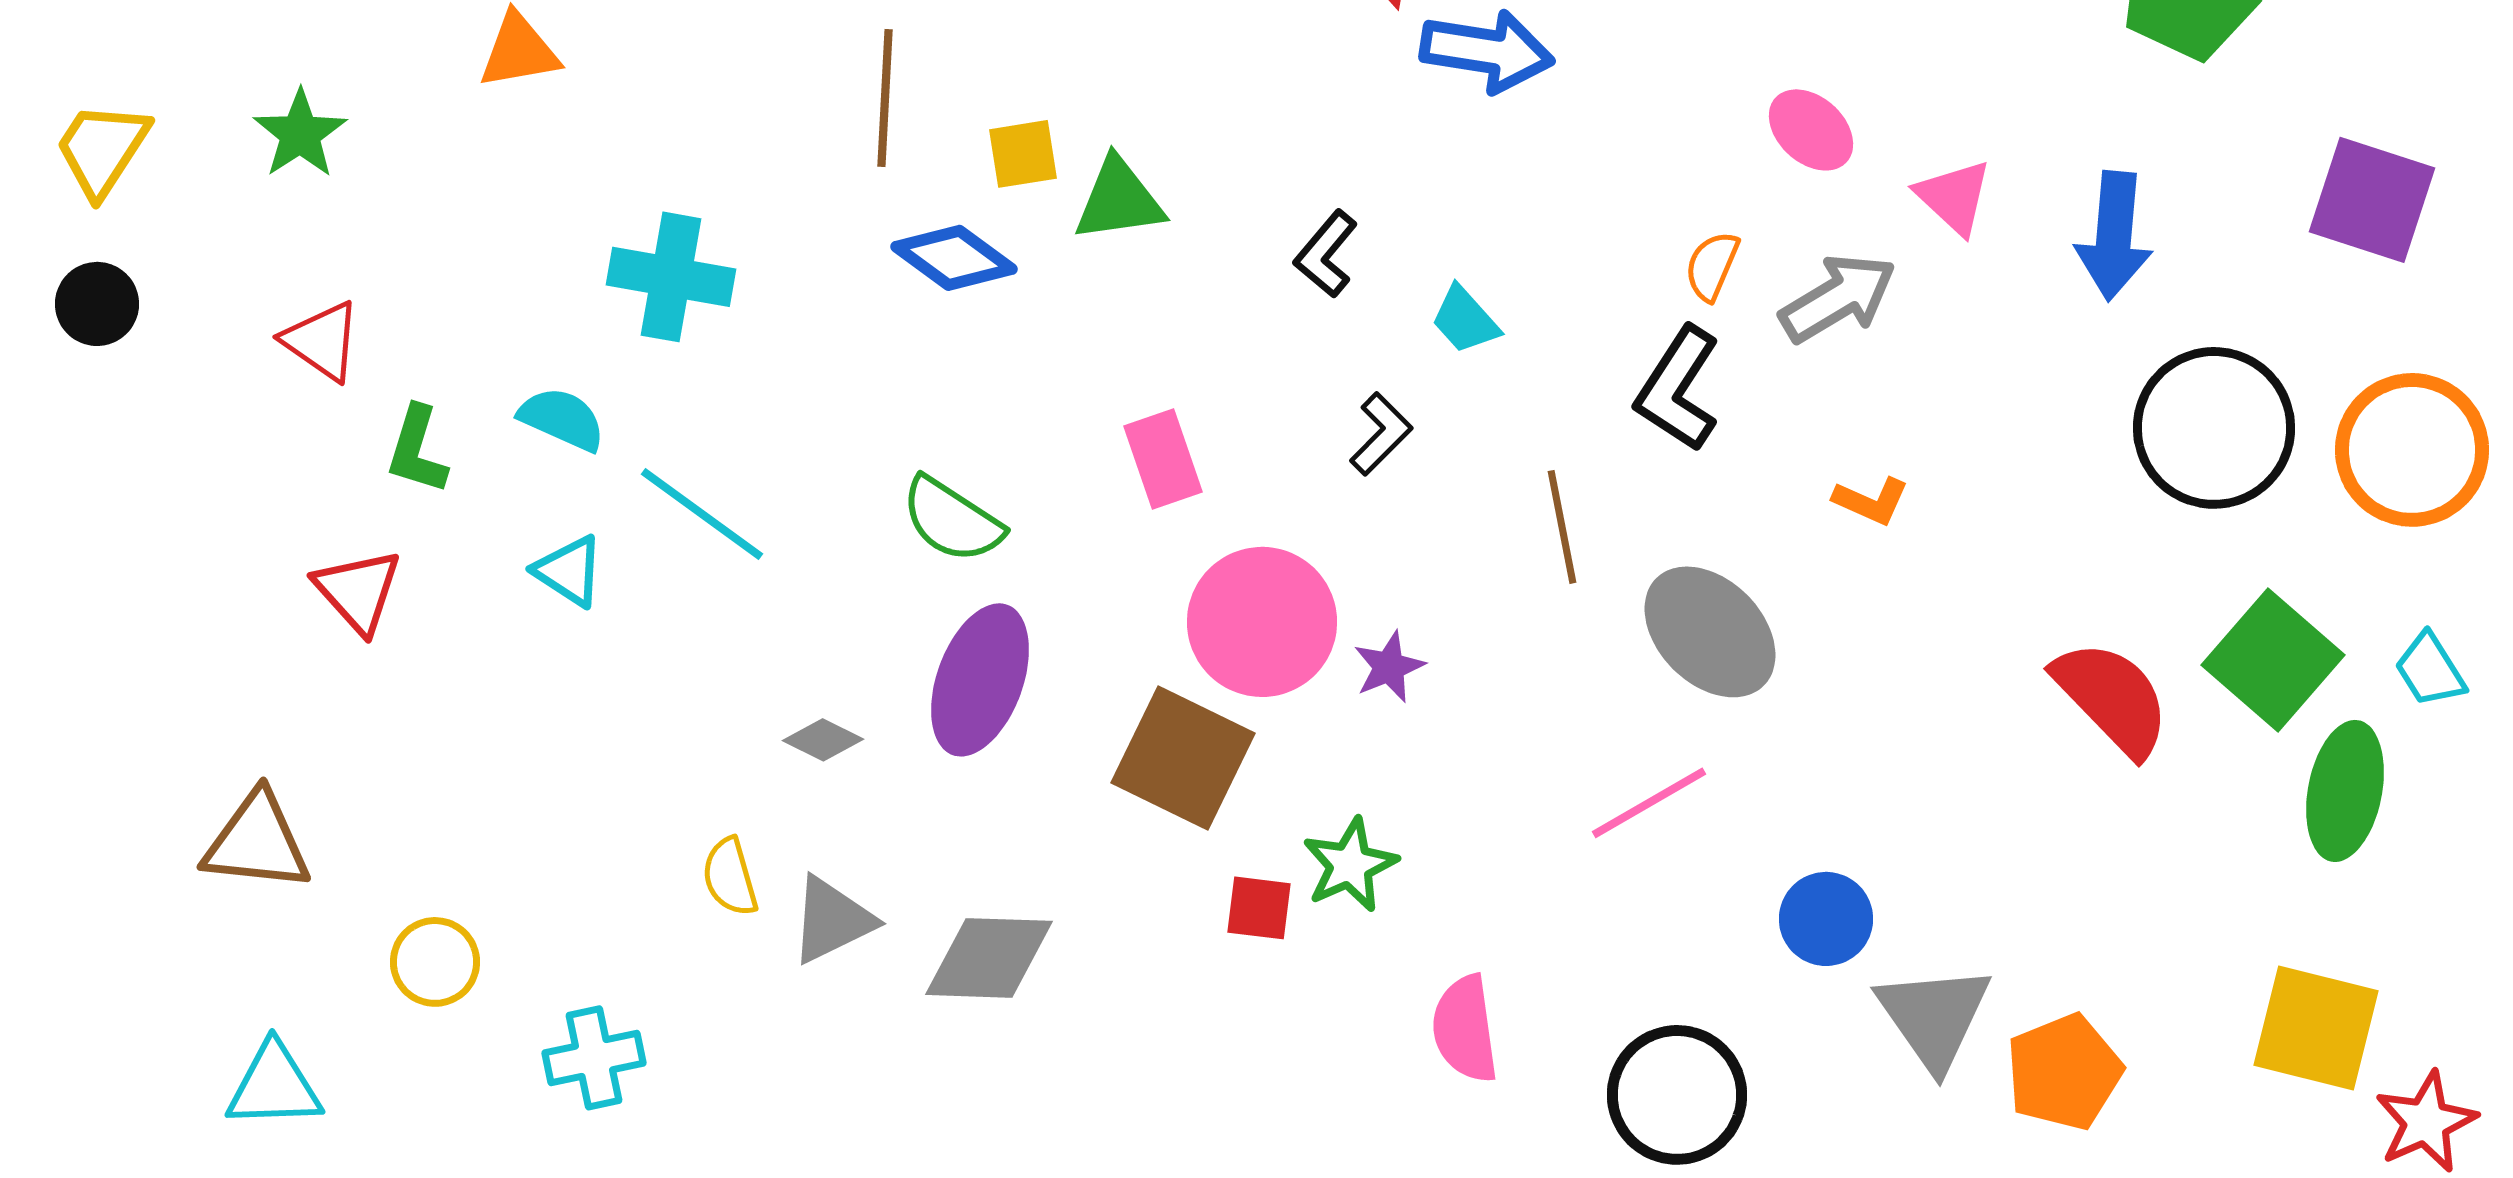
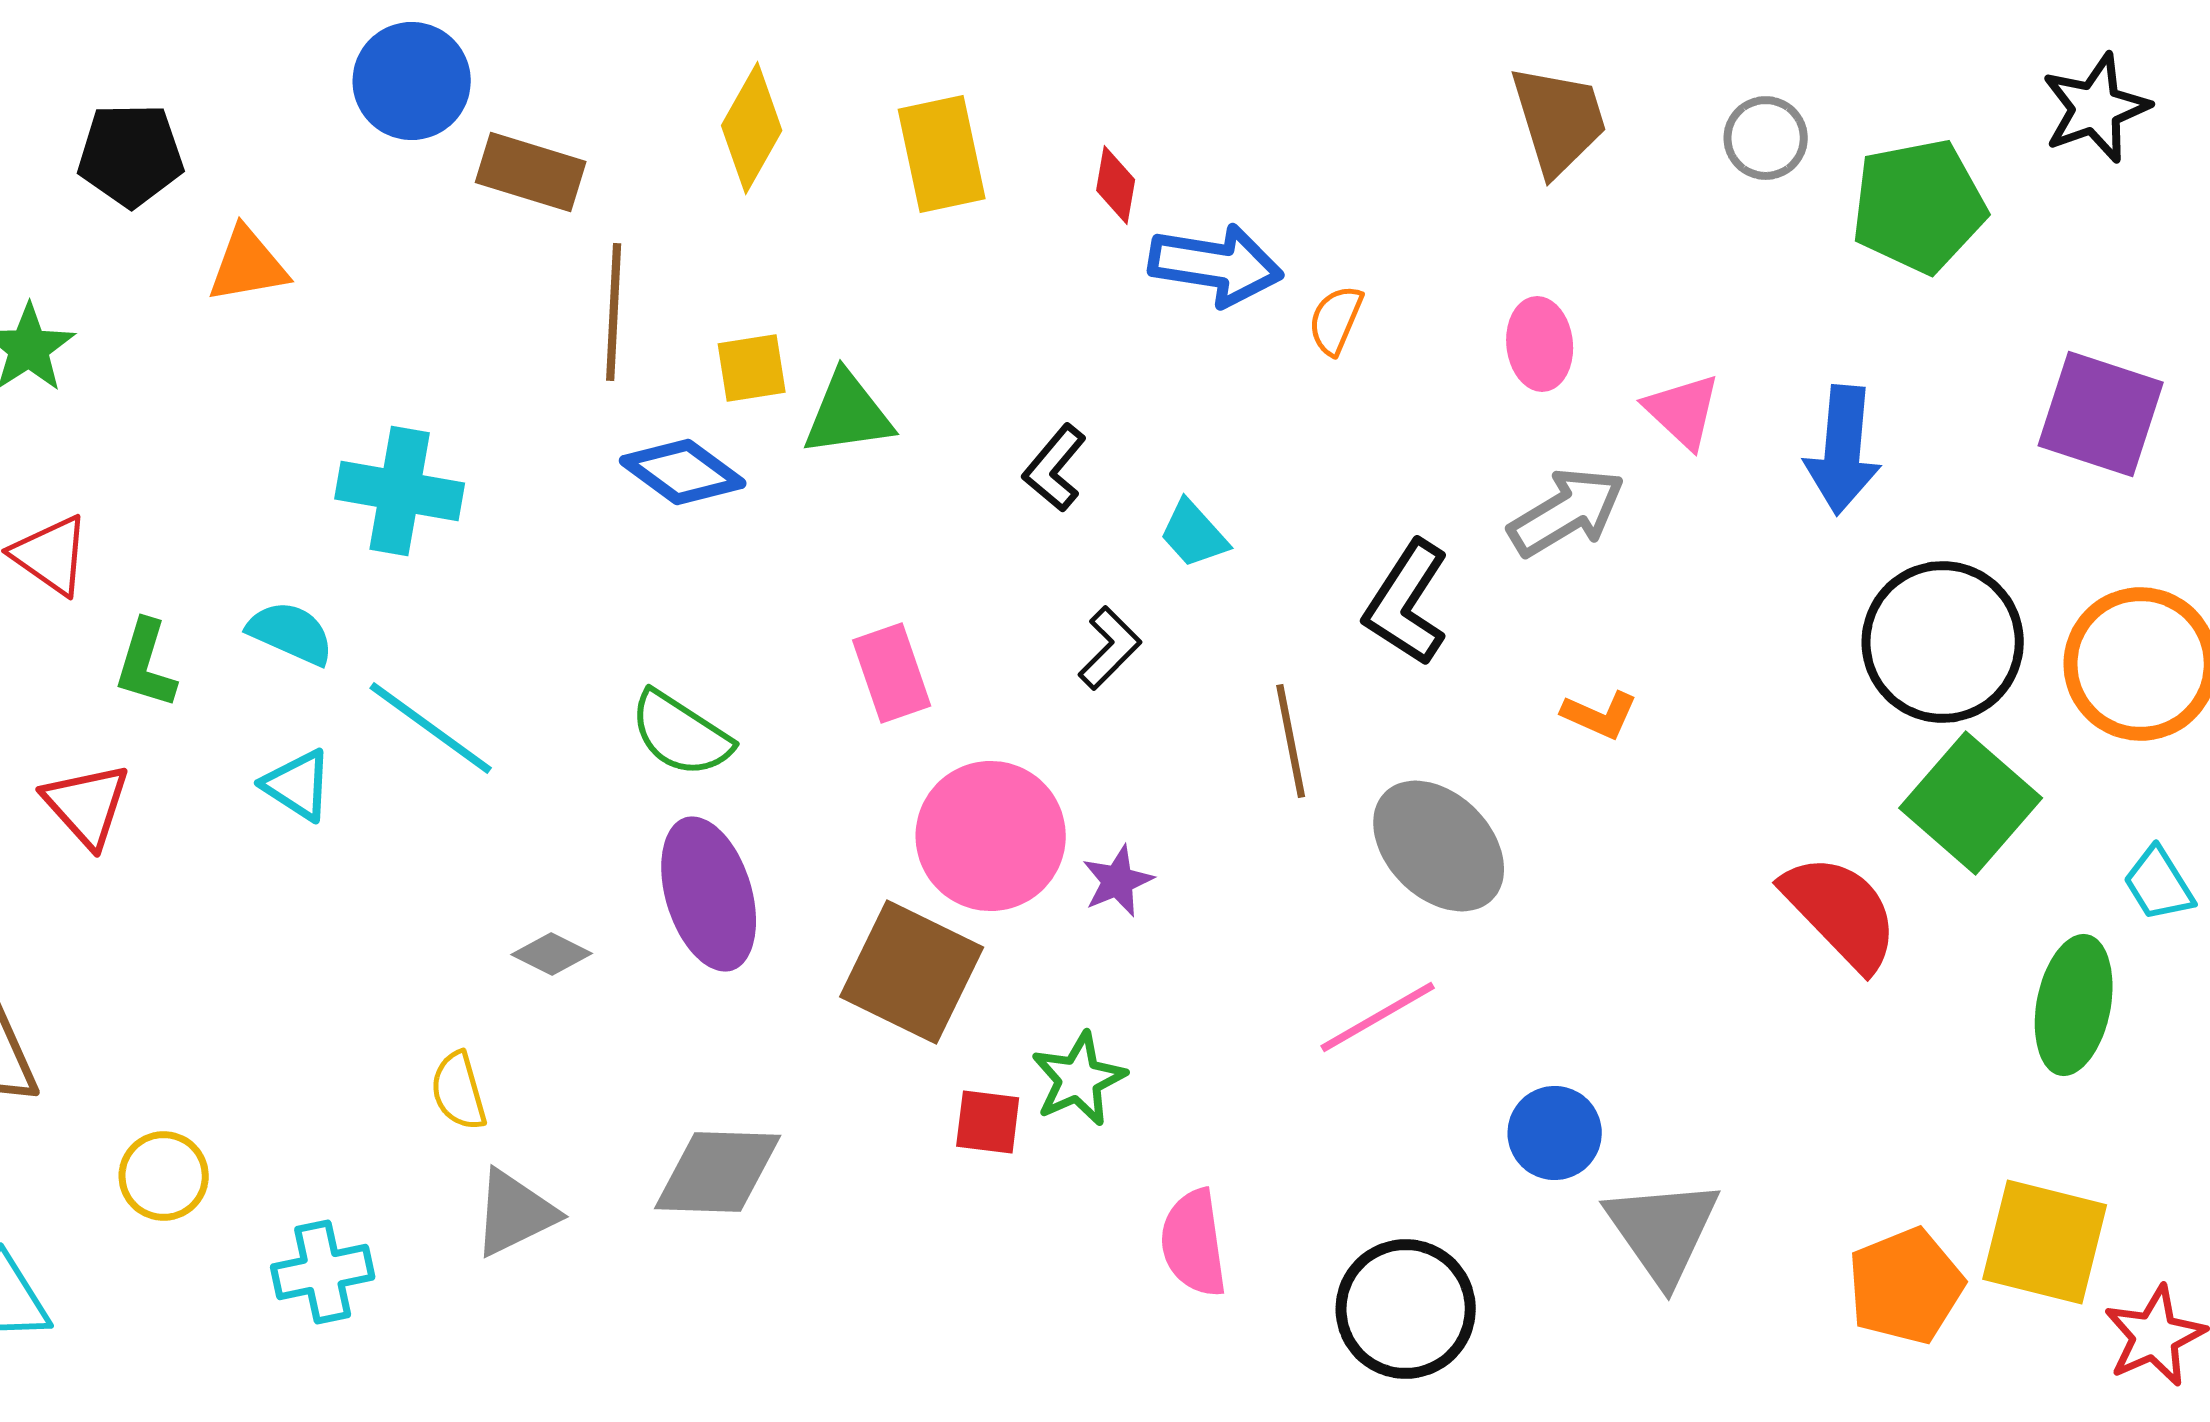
pink ellipse: (1811, 130) -> (1540, 344), turned 42
orange semicircle: (1712, 266) -> (1336, 320), moved
green square: (2273, 660) -> (1971, 803), moved
purple ellipse: (980, 680) -> (709, 894), turned -37
gray triangle: (832, 920) -> (515, 1213), moved
orange pentagon: (2064, 1072) -> (1906, 1286), moved

